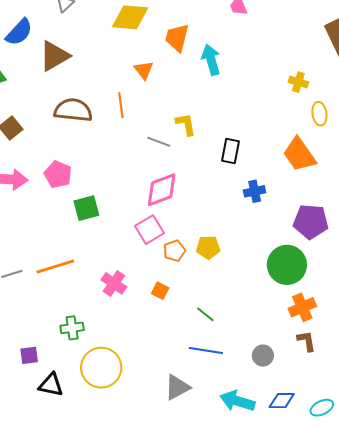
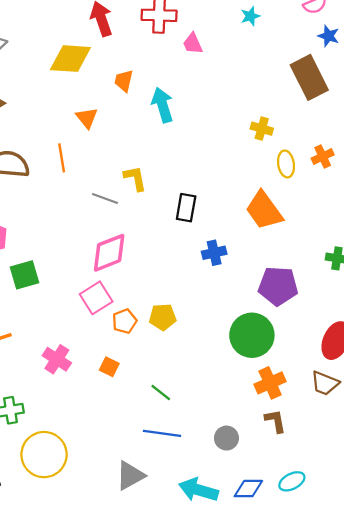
orange trapezoid: (177, 38) -> (124, 81), size x0.7
cyan ellipse: (322, 408) -> (292, 481), moved

